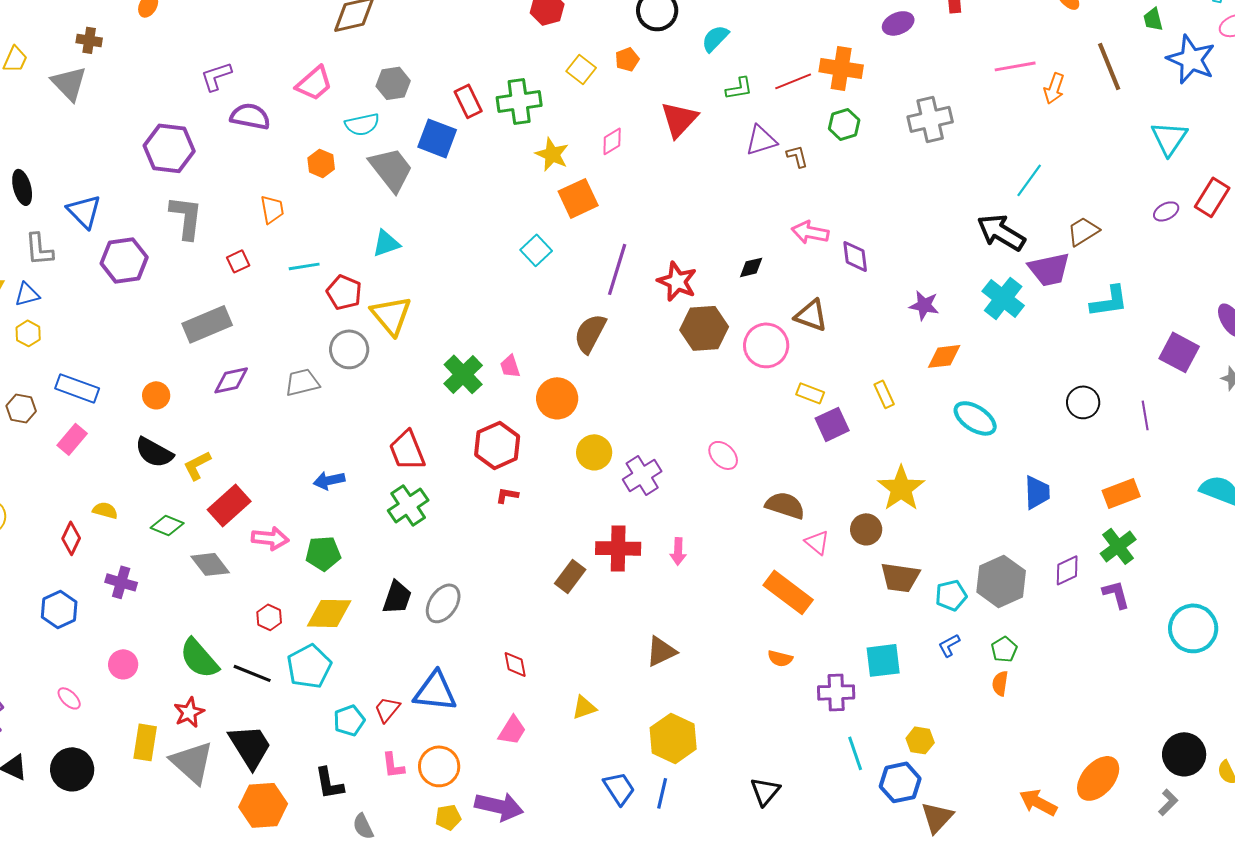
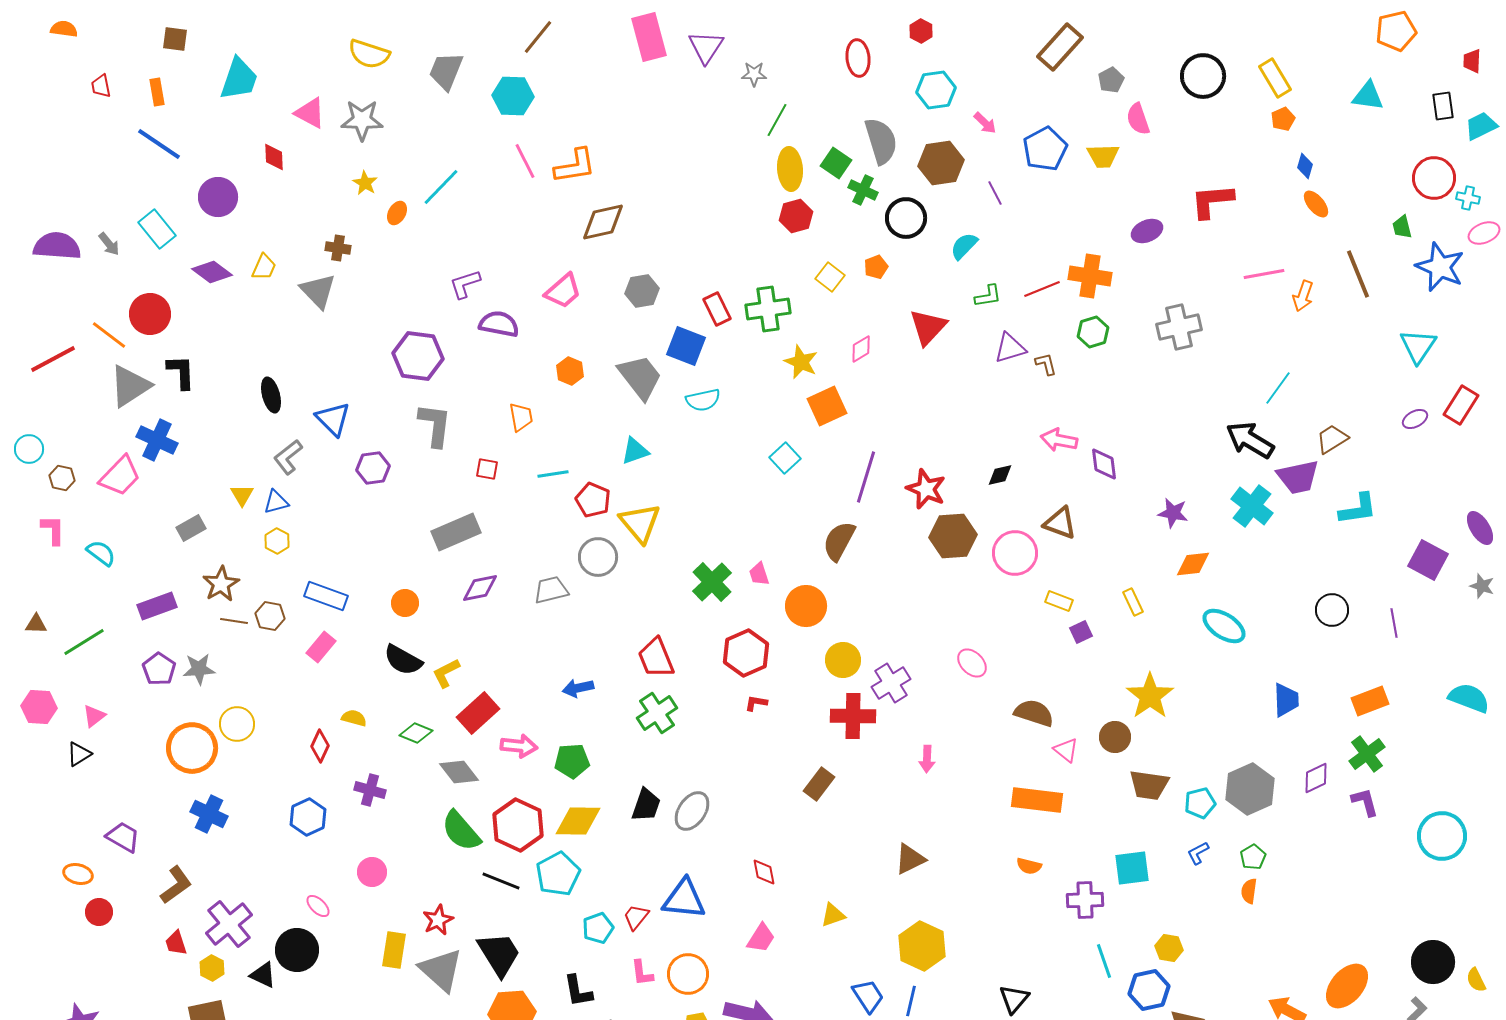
cyan semicircle: (362, 124) -> (703, 400), moved
gray L-shape: (39, 249) -> (288, 457), turned 57
purple hexagon: (124, 260) -> (373, 468), size x0.7
red square: (238, 261) -> (487, 469), turned 35
purple square: (832, 424) -> (1081, 632), size x0.7
red cross: (618, 548) -> (853, 716), moved
orange rectangle: (788, 592) -> (1037, 800), turned -30
red hexagon: (269, 617) -> (518, 825), size x2.0
green semicircle: (199, 658) -> (461, 831), moved
black circle: (72, 769) -> (297, 950), moved

